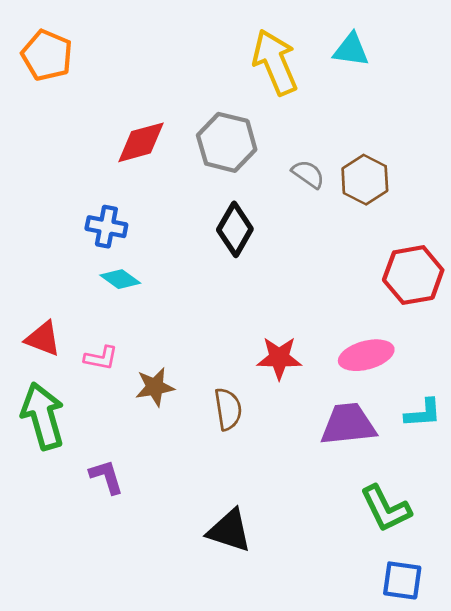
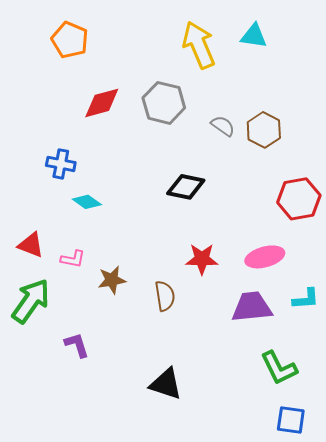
orange pentagon: (47, 55) -> (70, 40), moved
blue cross: (106, 227) -> (61, 164), moved
black diamond: (235, 229) -> (186, 187), moved, turned 72
green arrow: (43, 416) -> (31, 301), turned 51

